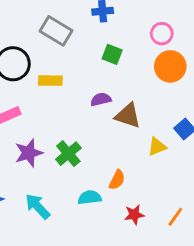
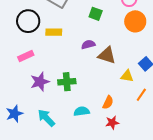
yellow triangle: (157, 147) -> (127, 76), turned 32
green cross: (68, 154) -> (67, 82), turned 36
orange semicircle: (117, 180) -> (108, 102), moved
orange line: (175, 217) -> (141, 95), moved

